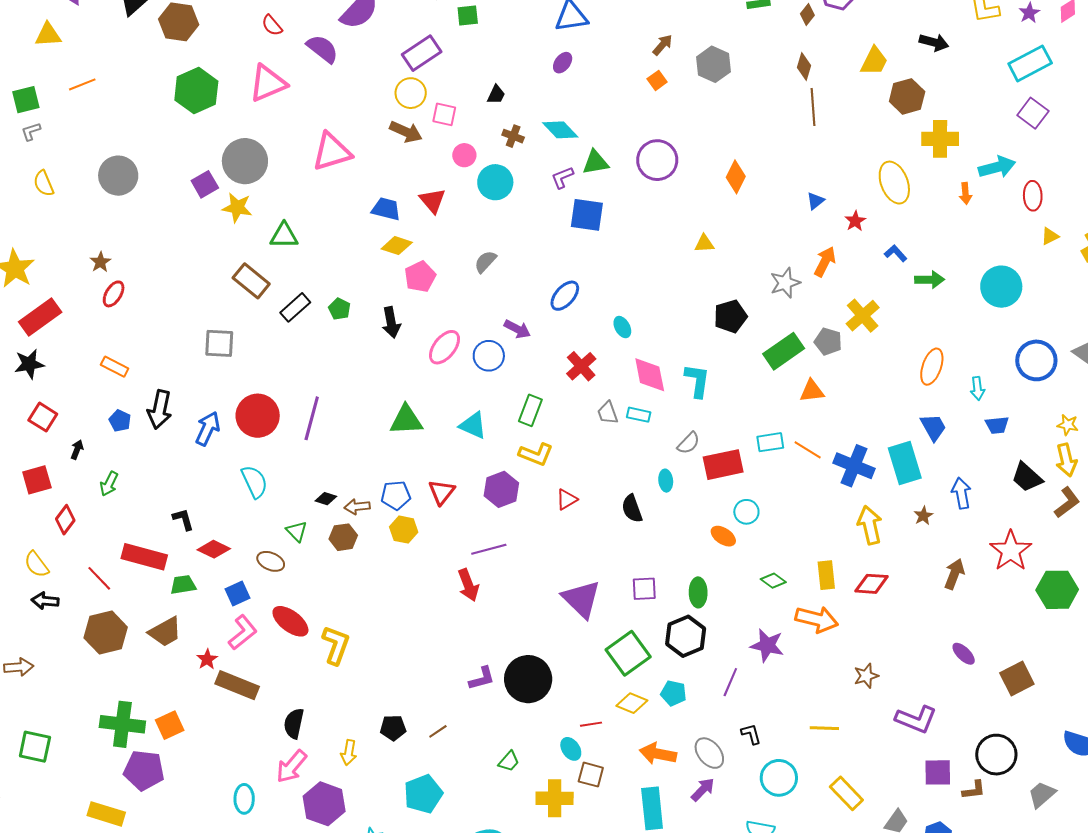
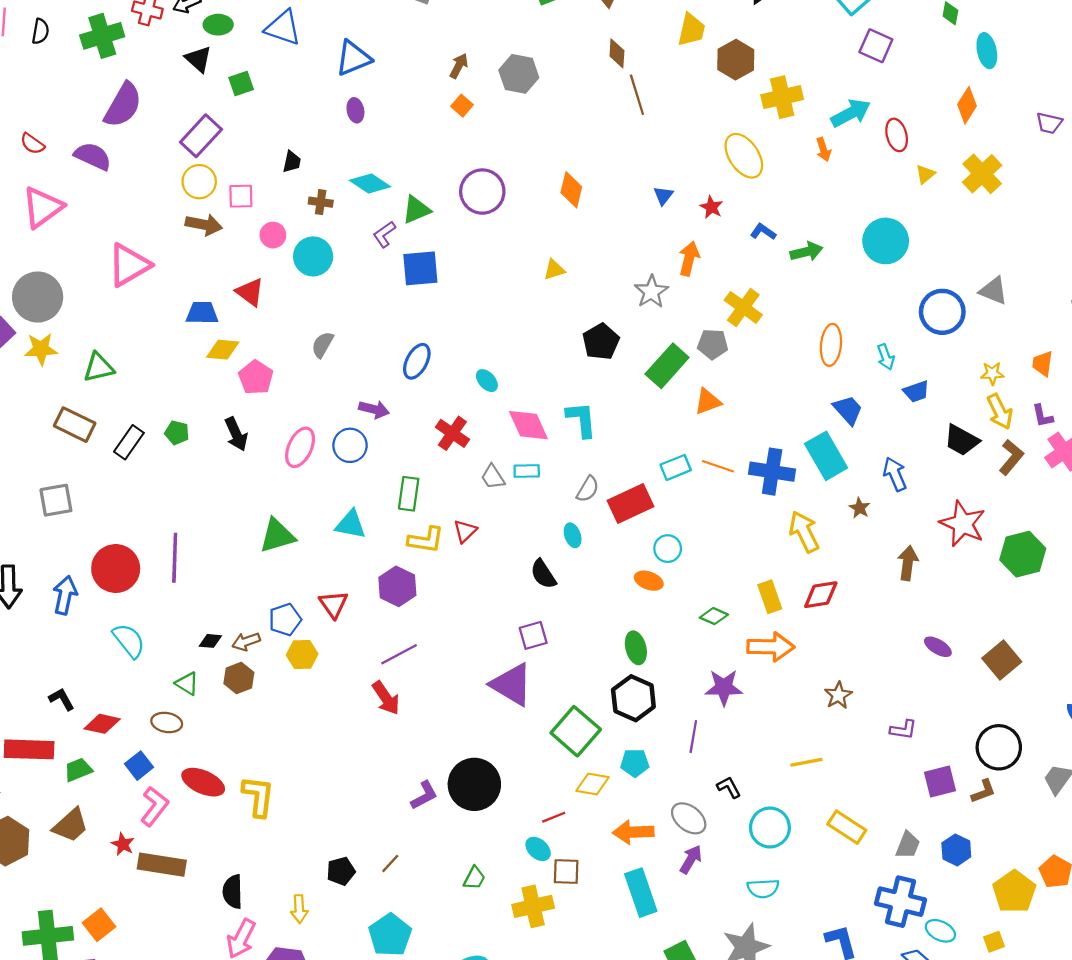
purple ellipse: (563, 63) -> (355, 110), turned -35
red triangle: (567, 499) -> (465, 531), moved
purple square: (644, 589) -> (533, 635), moved
purple L-shape: (916, 719) -> (903, 730), size x0.6

